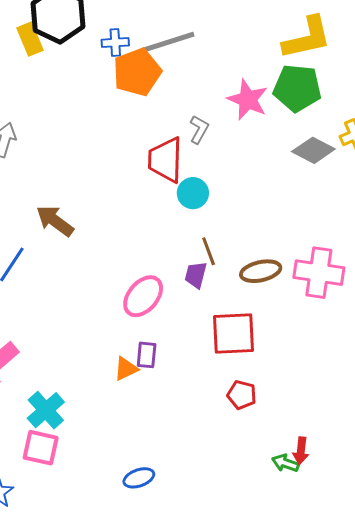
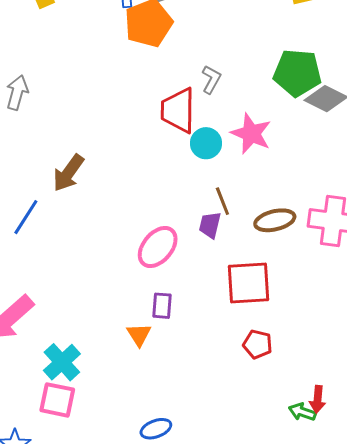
green pentagon: (297, 88) -> (297, 73), moved
pink star: (248, 100) -> (251, 134), moved
brown arrow: (55, 221) -> (68, 173), turned -90
orange triangle: (126, 369) -> (139, 335), moved, turned -36

